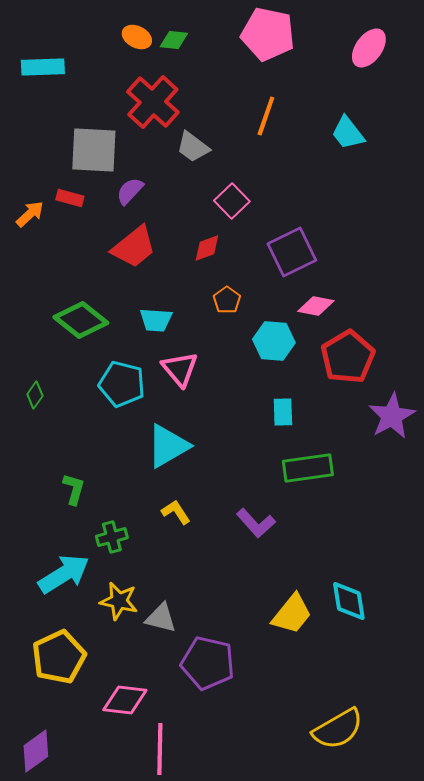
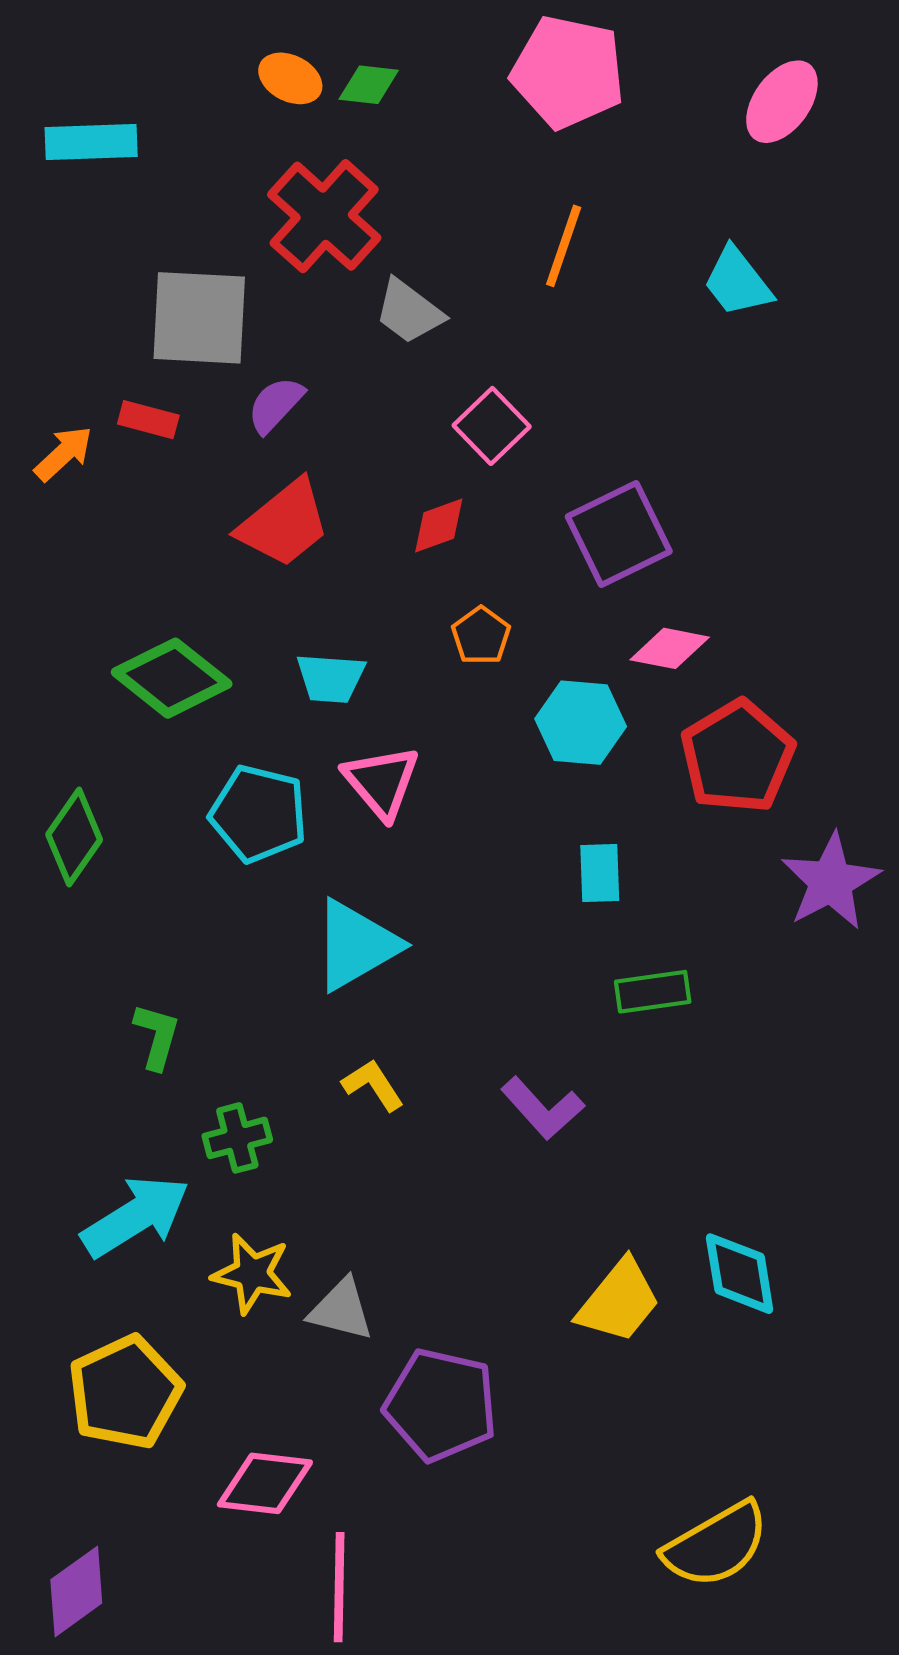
green diamond: (35, 395) -> (74, 837), size x1.6
green rectangle: (308, 468) -> (653, 992), size x0.7

